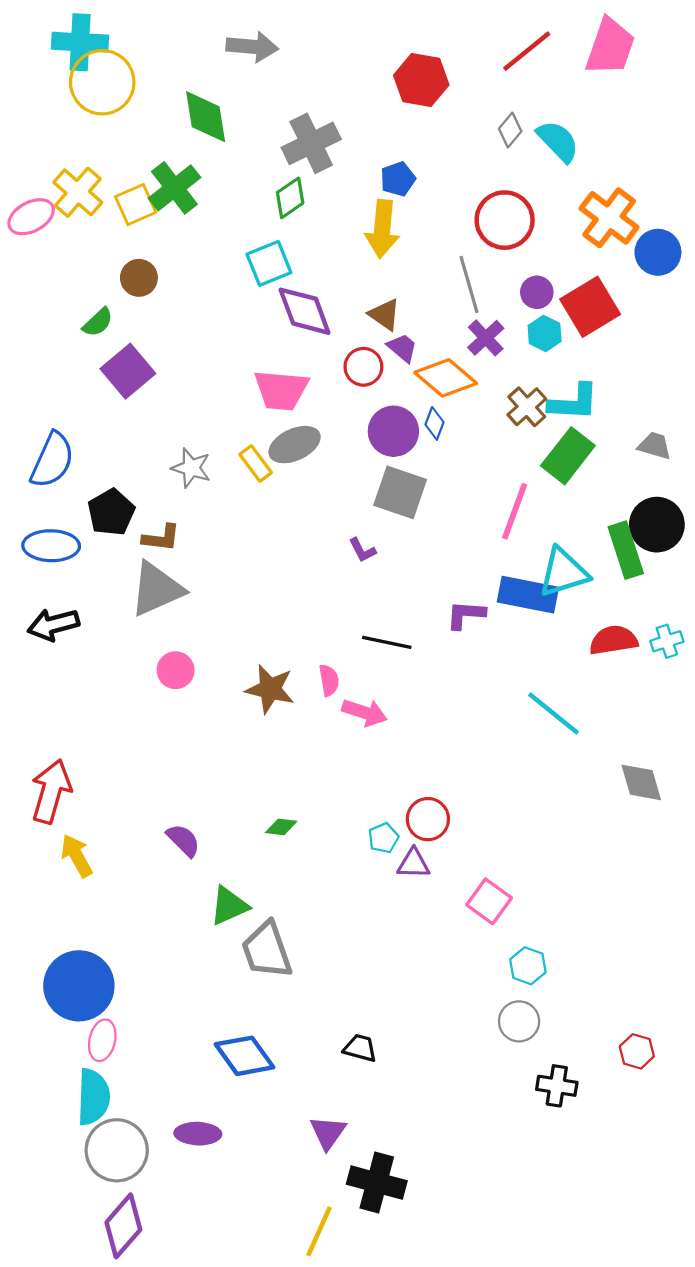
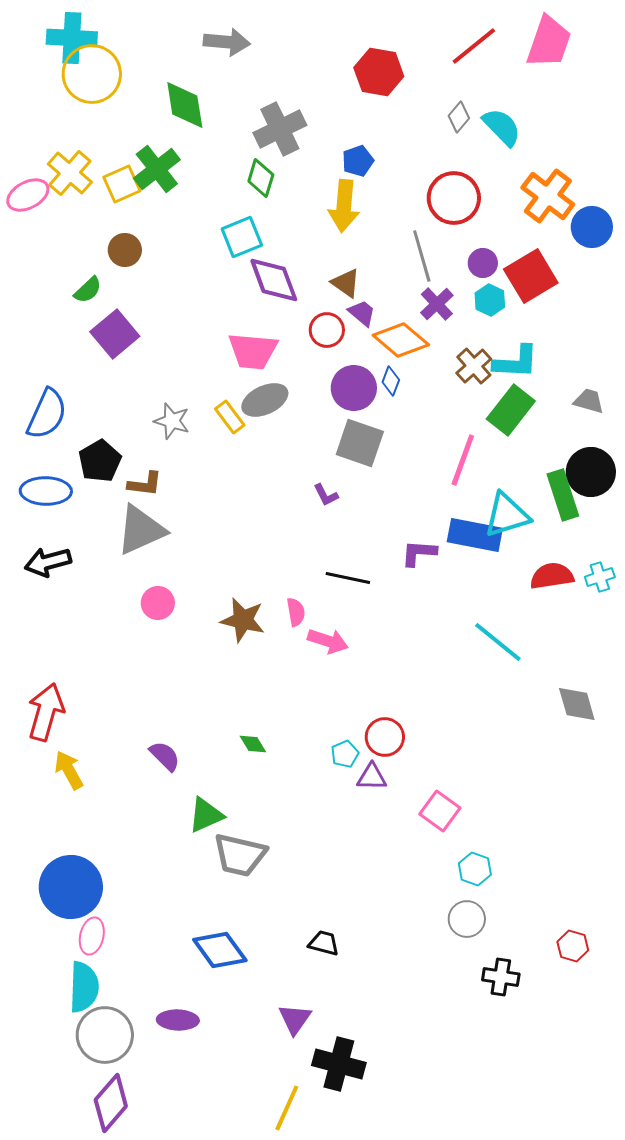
green diamond: (290, 198) -> (261, 178), turned -39
green diamond: (281, 827) -> (253, 744), turned 52
gray trapezoid: (267, 950) -> (240, 855), turned -58

